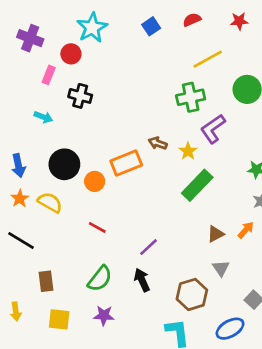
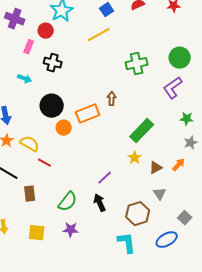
yellow line: (208, 59) -> (99, 35), moved
purple L-shape: (213, 129) -> (173, 88), moved
brown arrow: (158, 143) -> (112, 99), turned 72
yellow star: (188, 151) -> (135, 158), moved
black circle: (64, 164) -> (52, 106), moved
red line: (97, 227) -> (45, 163), moved
brown rectangle: (46, 281) -> (30, 194), moved

